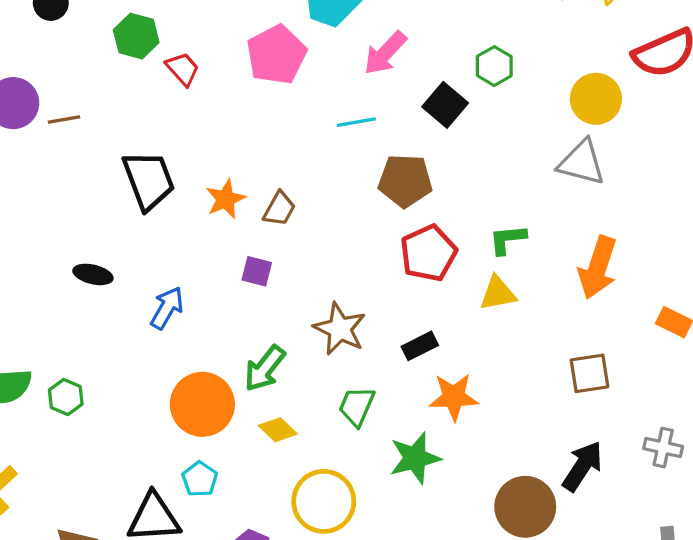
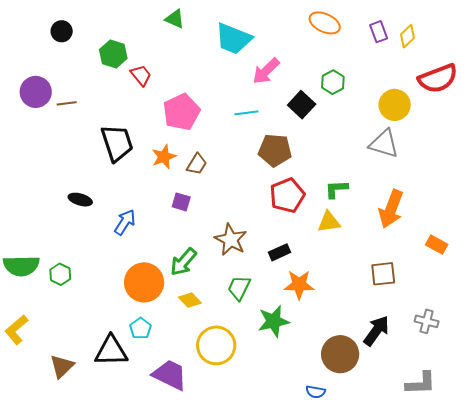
pink pentagon: (276, 55) -> (181, 112), moved

